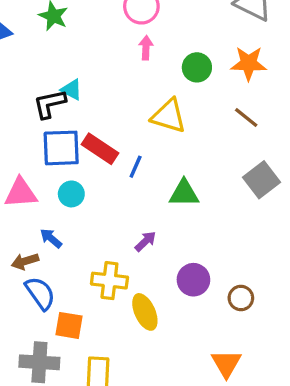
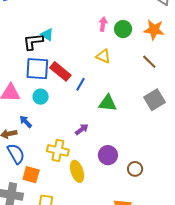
pink arrow: (146, 48) -> (103, 24), moved
yellow triangle: (169, 116) -> (103, 56), size x0.7

